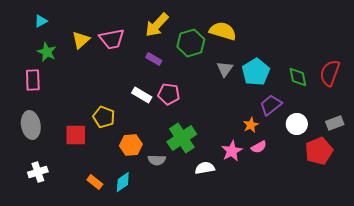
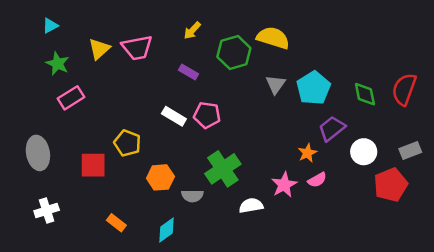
yellow arrow: (157, 25) -> (192, 30), size x0.6
pink rectangle: (33, 80) -> (71, 98), moved, turned 60
cyan diamond: (123, 182) -> (167, 230), moved

